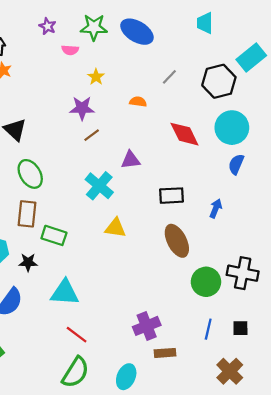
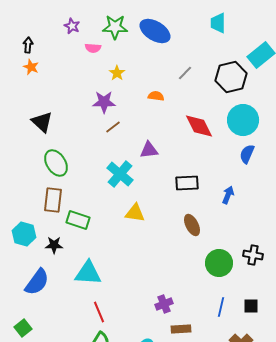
brown ellipse: (177, 241) -> (192, 225), size x0.7
black cross: (243, 273) -> (253, 255), size x0.7
purple cross: (147, 326) -> (164, 304), size x0.7
red line: (77, 335) -> (99, 312), turned 30

